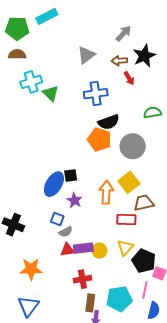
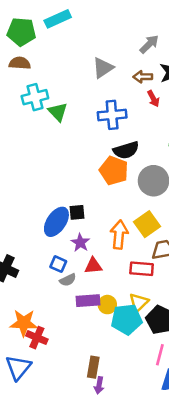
red triangle: (67, 250) -> (93, 266), moved
red cross: (82, 279) -> (37, 338), moved, turned 30
cyan pentagon: (119, 299) -> (126, 319), moved

